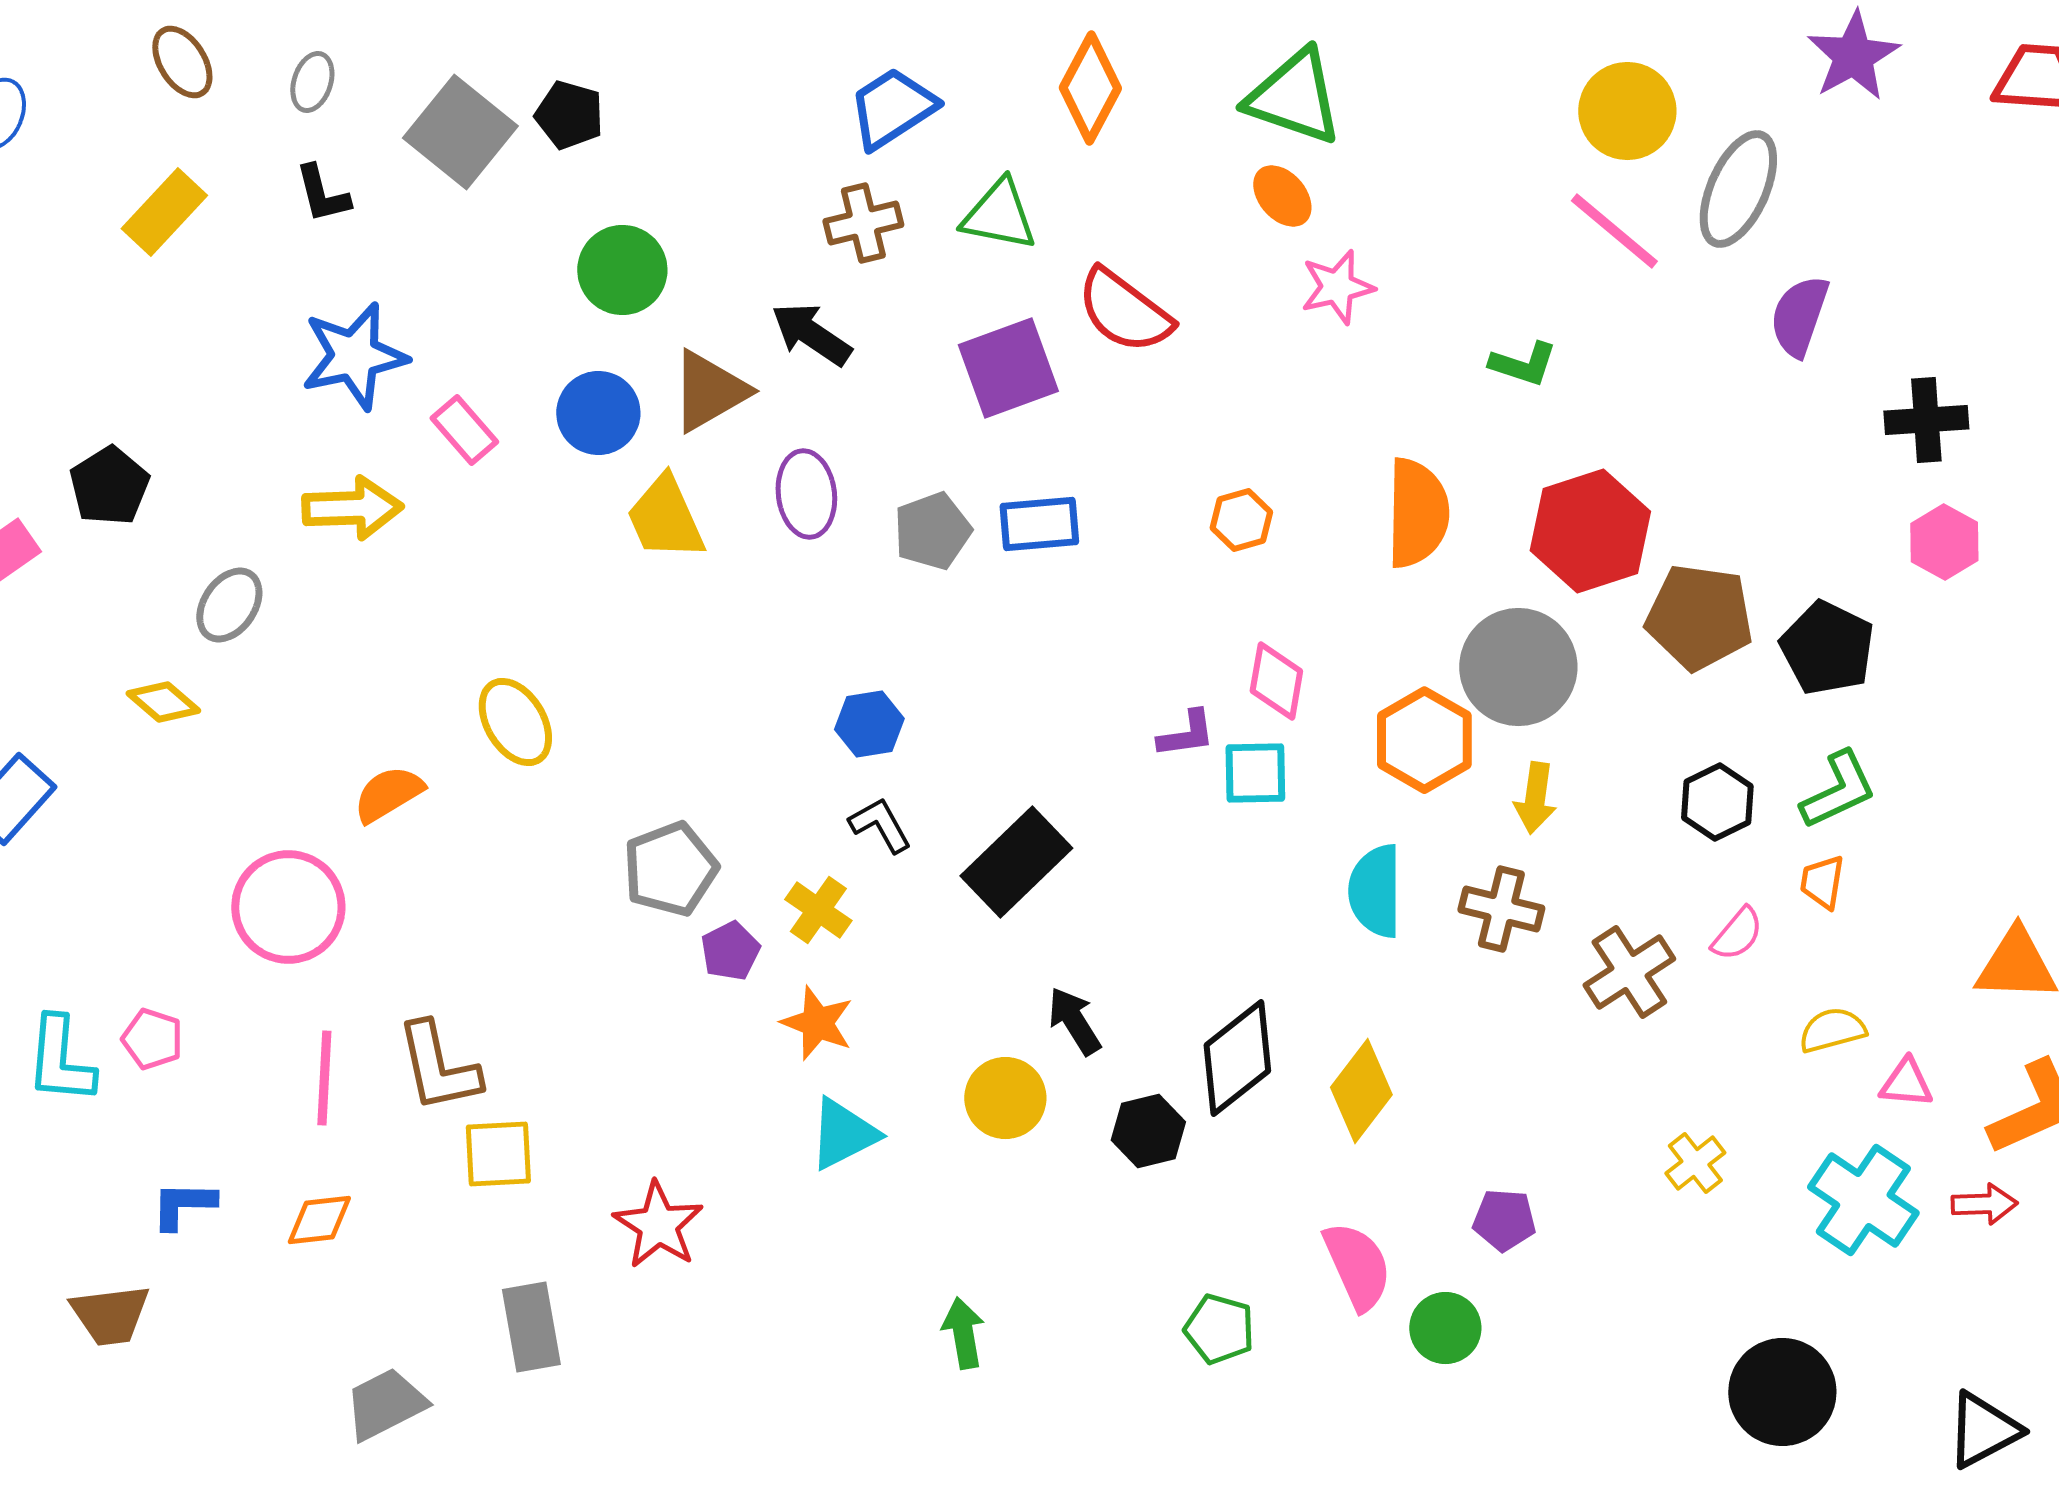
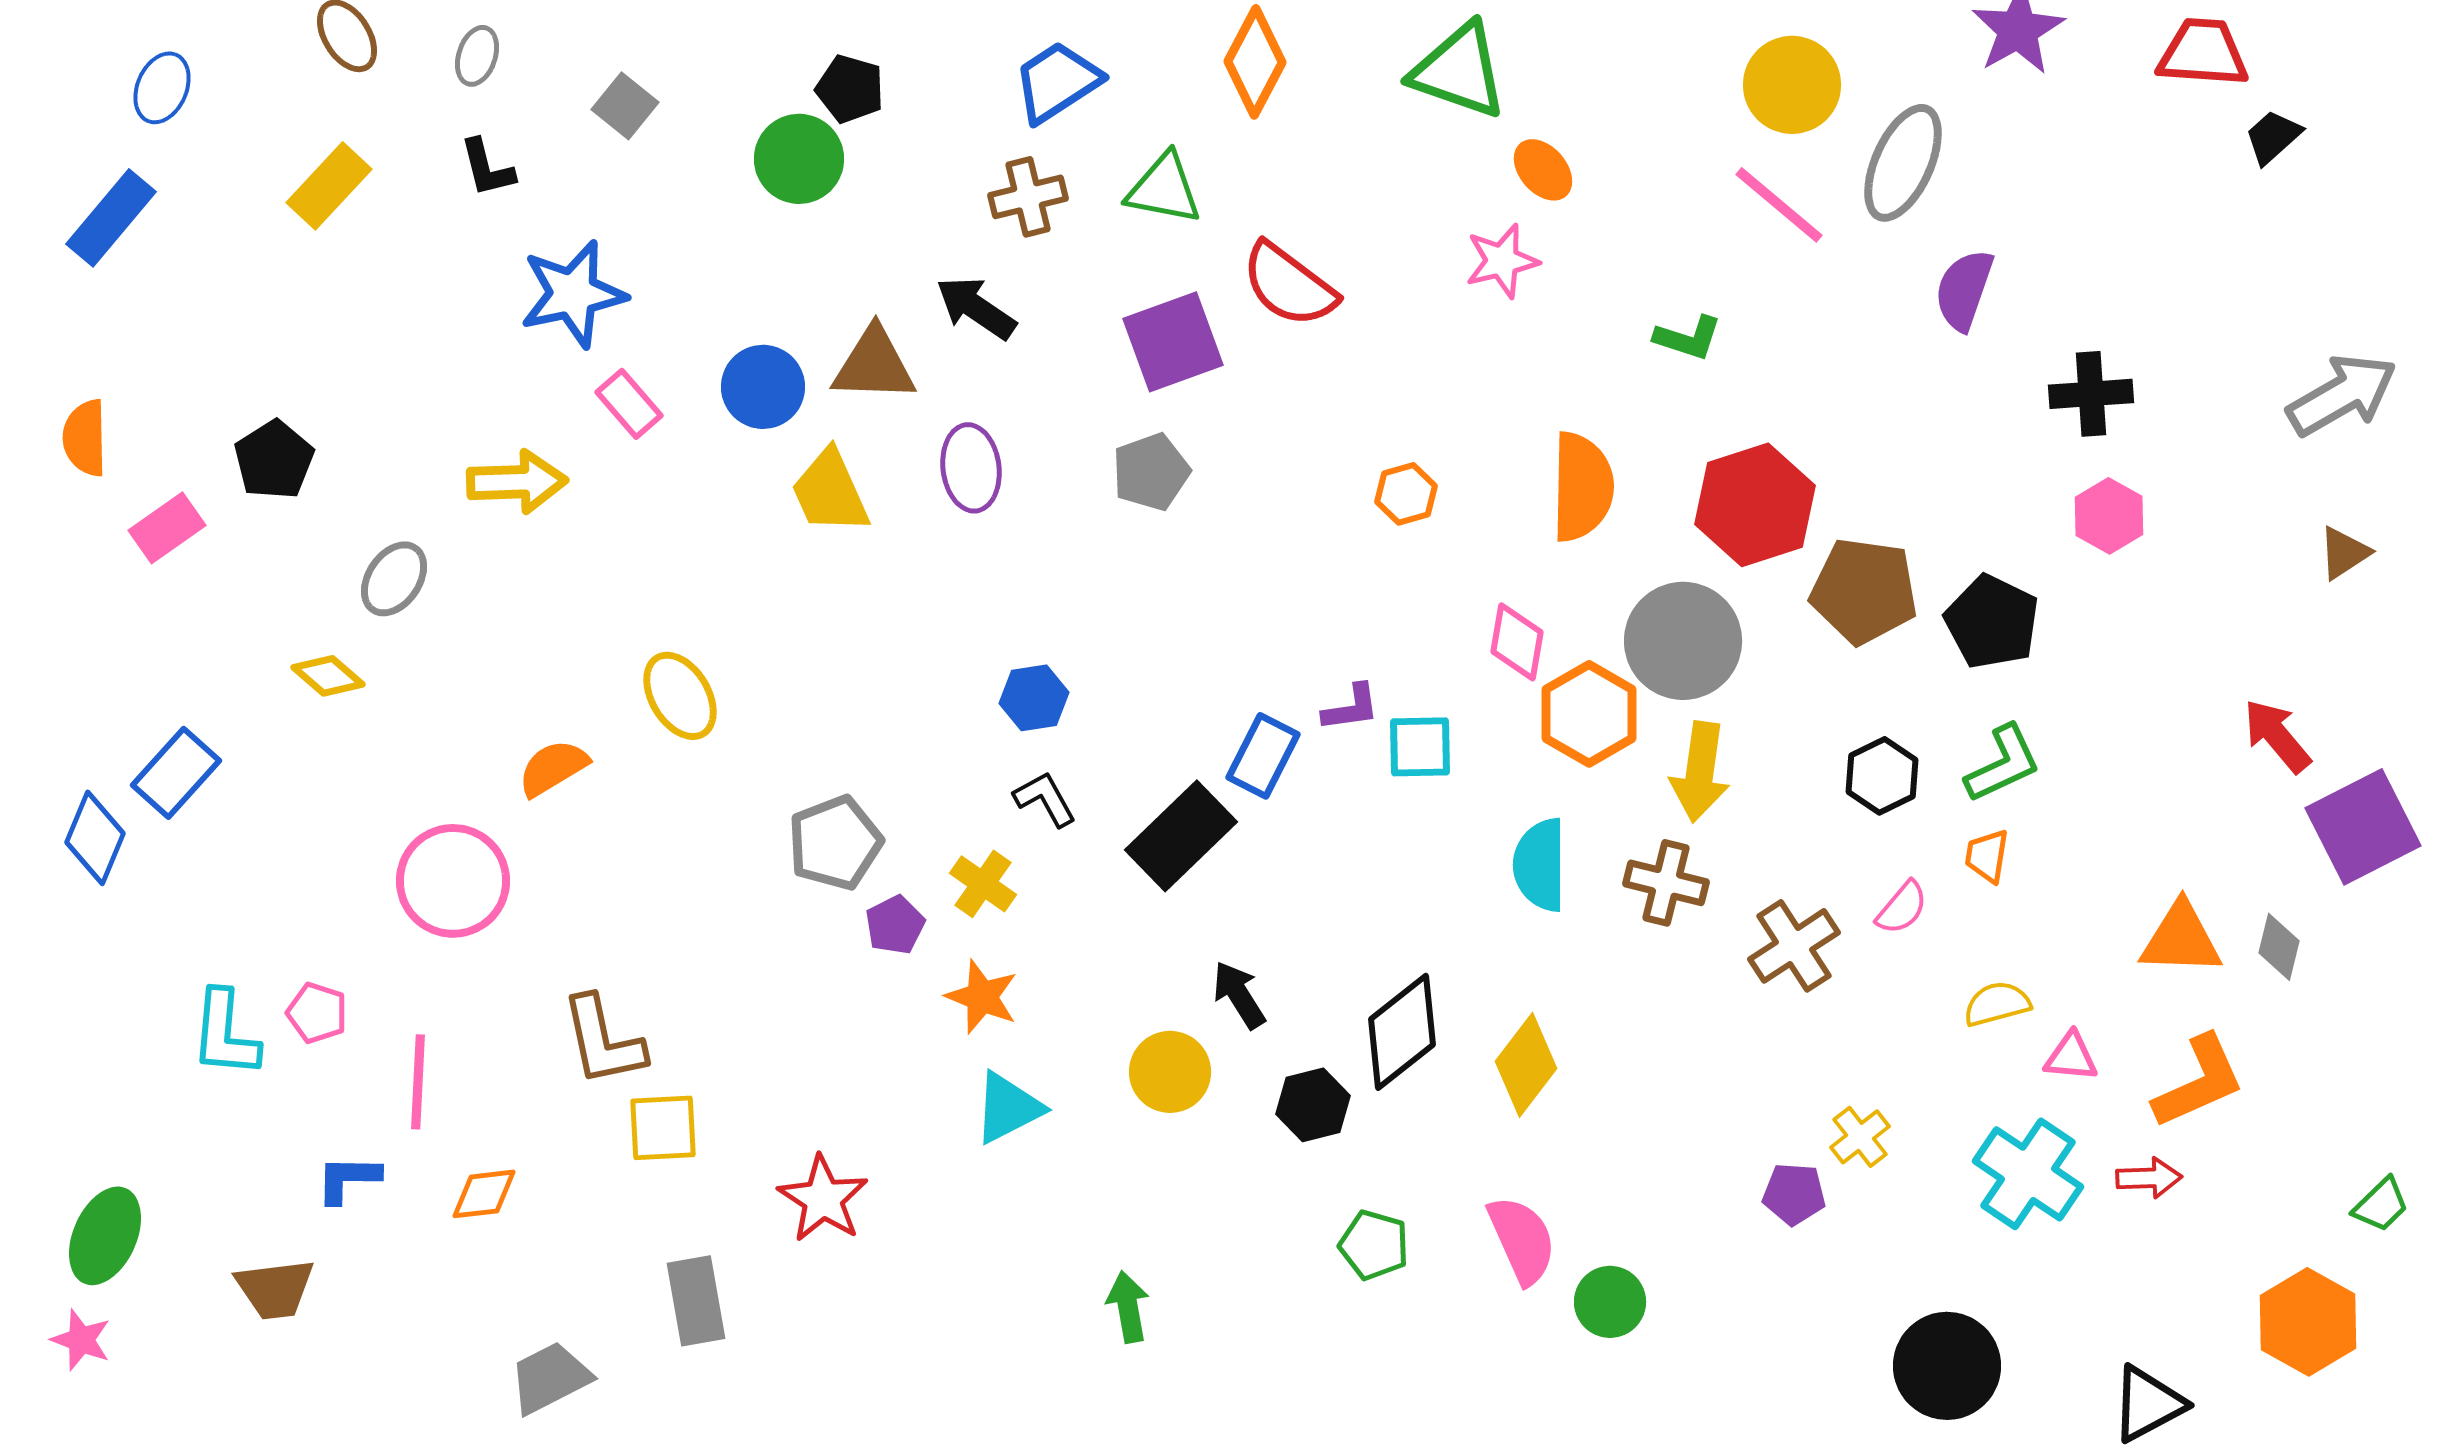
black pentagon: (569, 115) -> (850, 89), moved
gray square: (460, 132) -> (625, 106), size x0.6
orange ellipse: (1282, 196) -> (1543, 170), moved
green circle: (622, 270) -> (799, 159), moved
blue star: (354, 356) -> (573, 294), moved
brown triangle: (709, 391) -> (874, 365), turned 32
blue rectangle: (1039, 524) -> (1263, 756), moved, turned -58
gray pentagon: (932, 531) -> (1151, 472), moved
pink diamond: (1276, 681) -> (1517, 642), moved
yellow arrow: (1535, 798) -> (1700, 772), size x1.4
pink line: (324, 1078) -> (418, 1082), moved
purple pentagon: (1504, 1220) -> (1794, 1194), moved
green pentagon: (1219, 1329) -> (1374, 1245), moved

